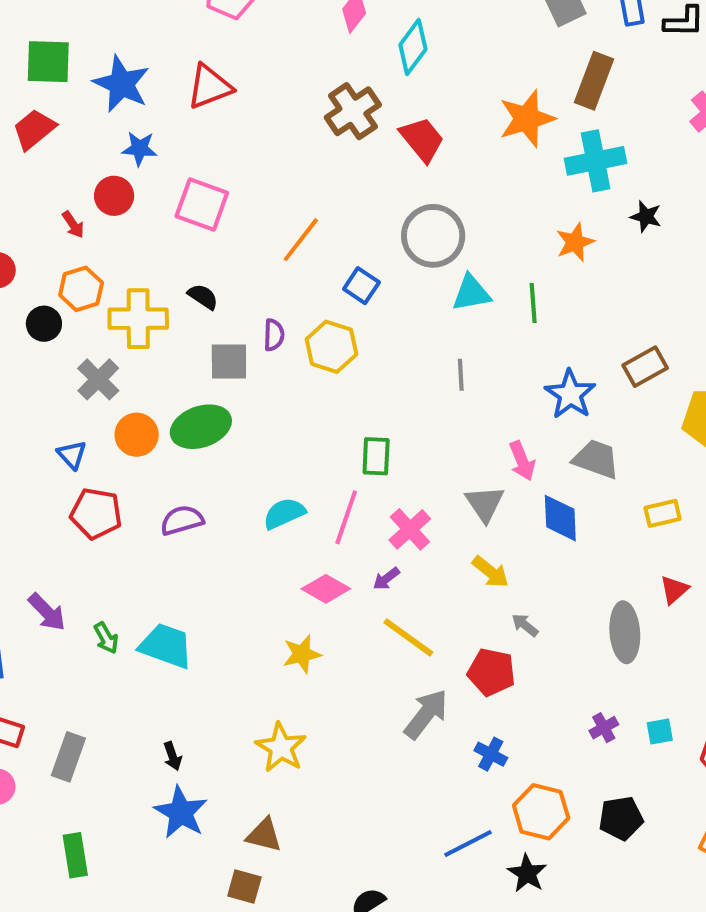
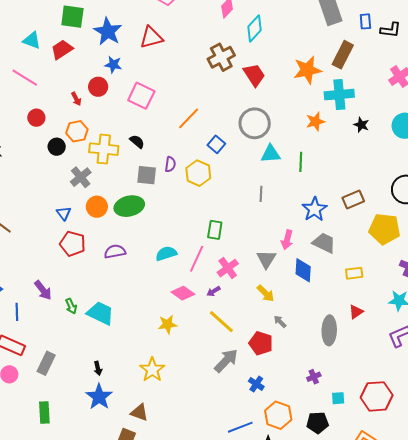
orange star: (575, 242) -> (315, 122), moved
pink arrow: (522, 461) -> (287, 240), turned 30
cyan square: (660, 731) -> (338, 398), moved

